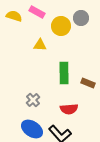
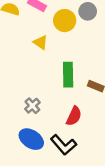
yellow triangle: (40, 45) -> (40, 42), turned 32
red semicircle: (69, 109) -> (74, 116), turned -60

